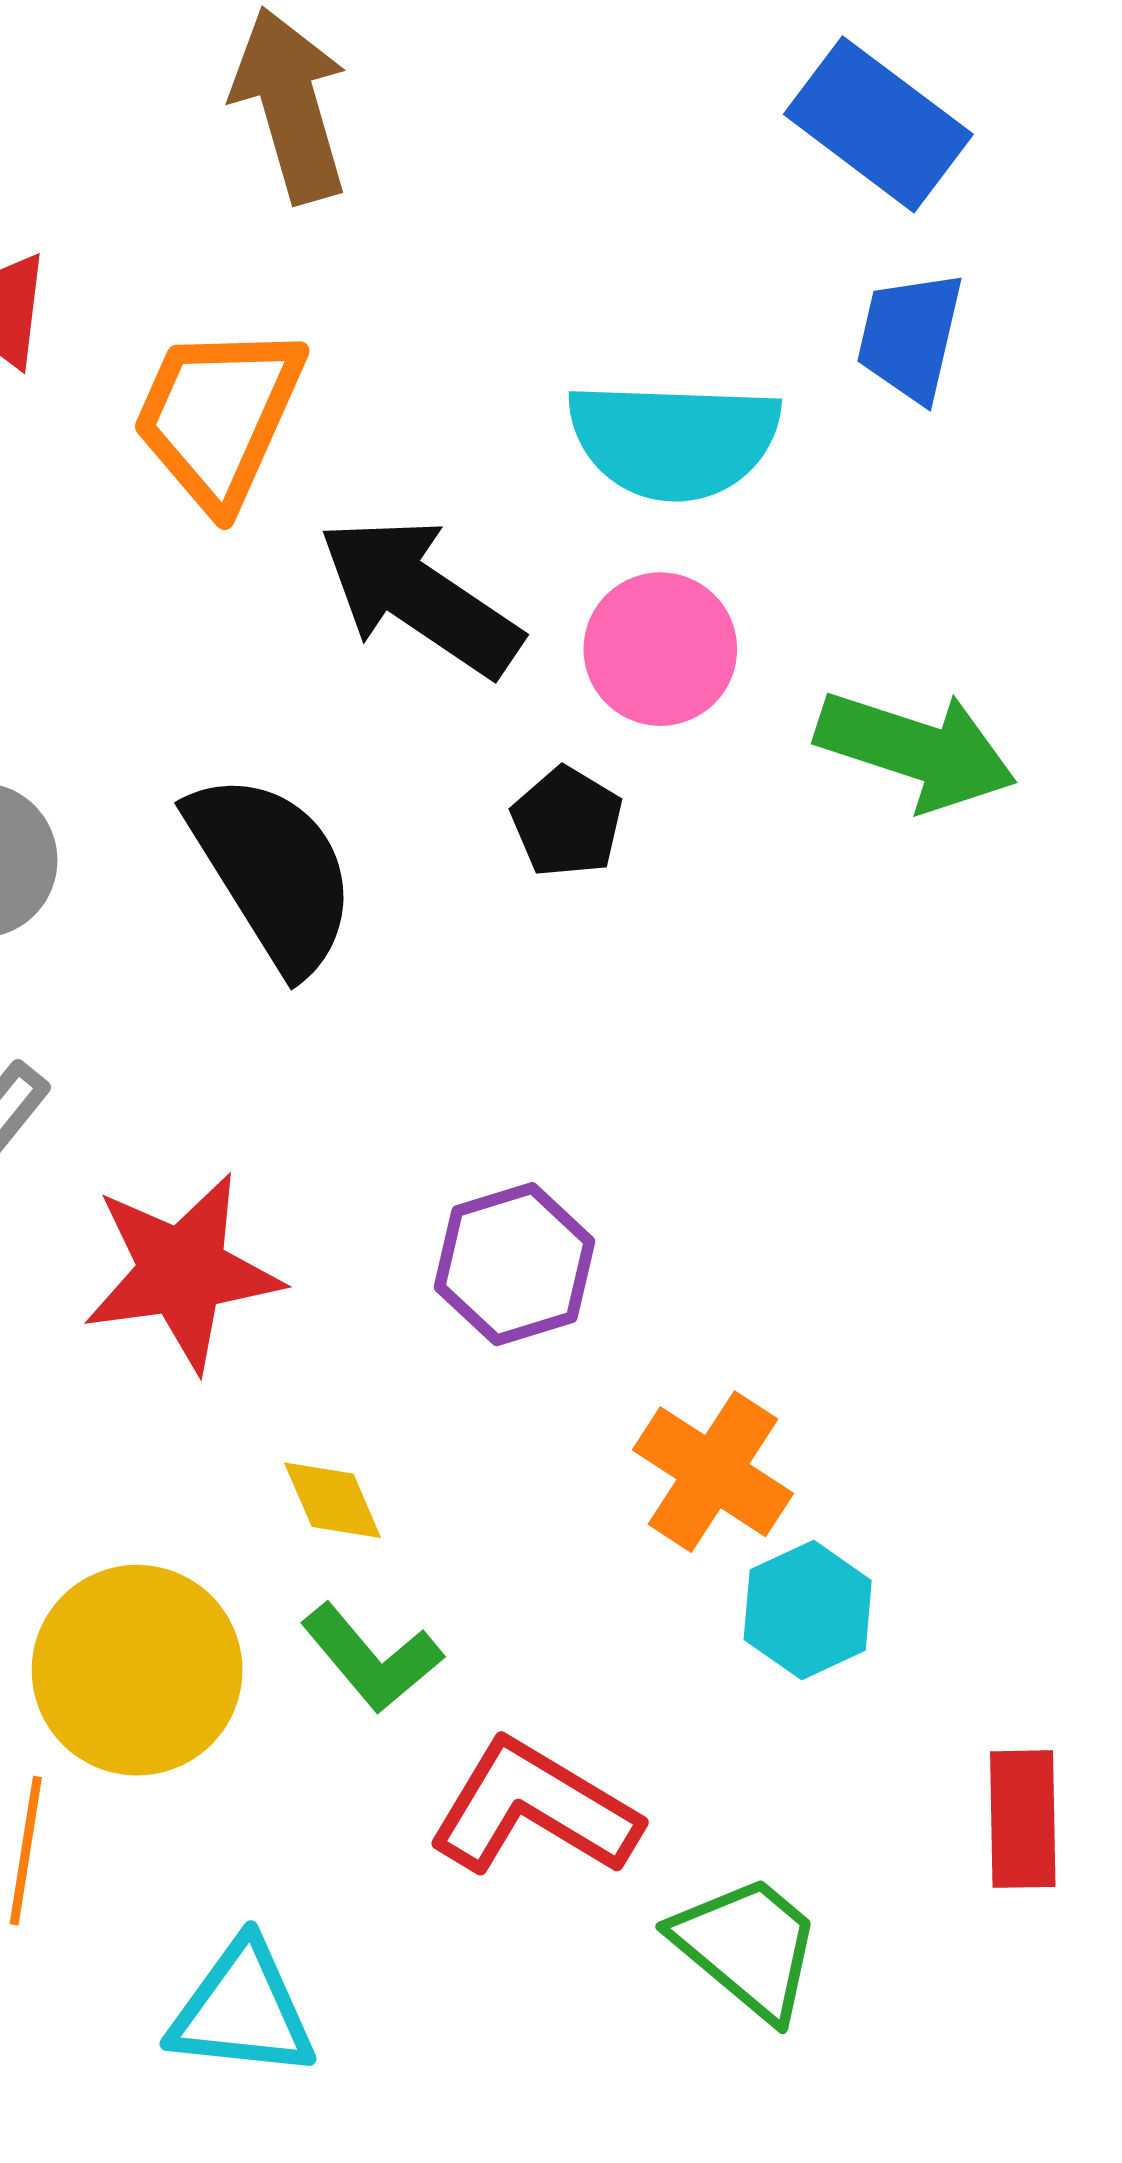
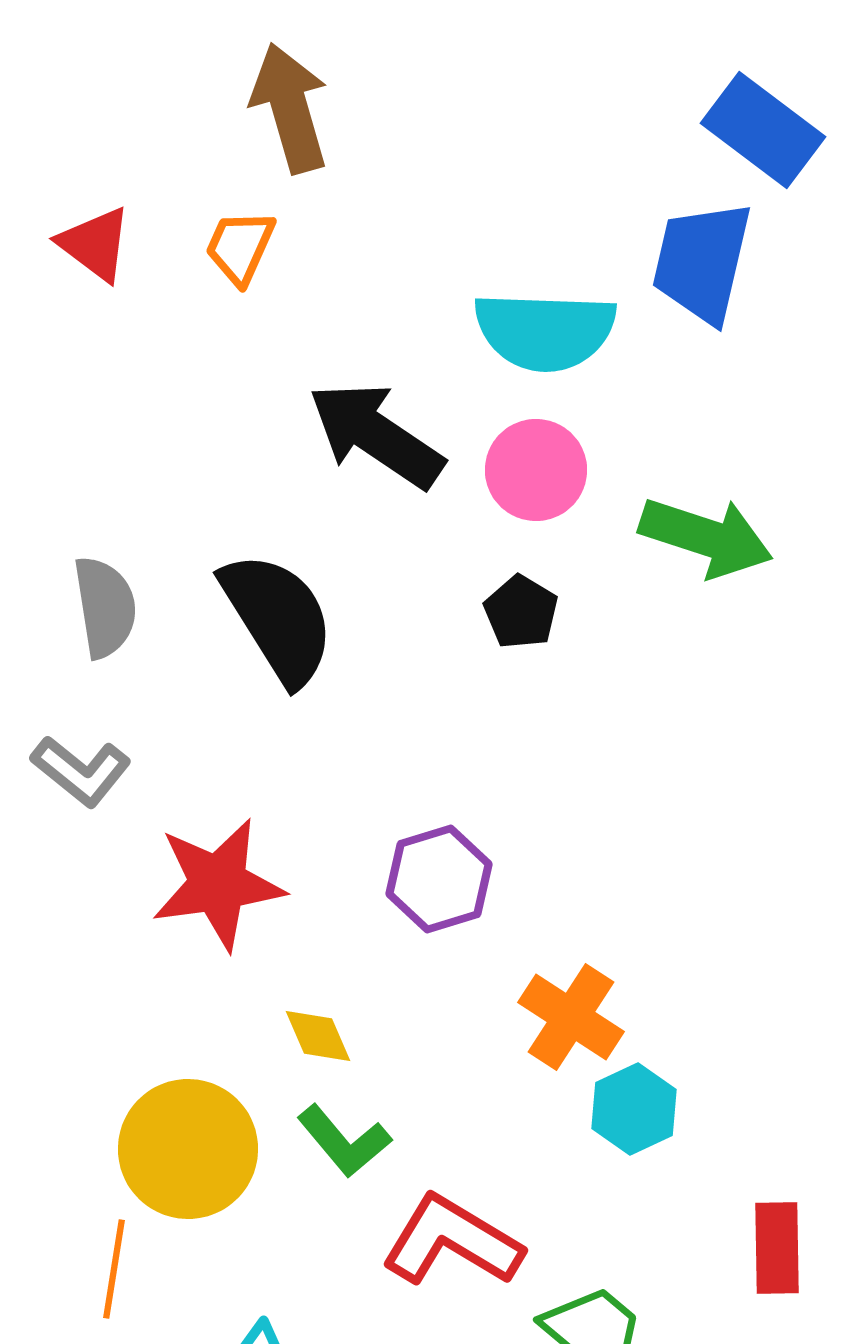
blue rectangle: (878, 124) -> (763, 130), moved
blue trapezoid: (910, 336) -> (702, 262), size x1.4
orange trapezoid: (218, 416) -> (240, 247), moved, size x0.6
black pentagon: (567, 822) -> (521, 612), moved

